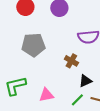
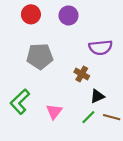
green L-shape: (15, 86) -> (20, 102), turned -30
pink triangle: (46, 95) -> (54, 112), turned -42

